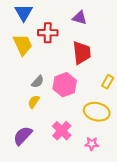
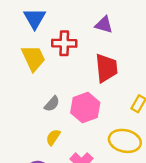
yellow semicircle: (34, 102) -> (53, 137), moved

